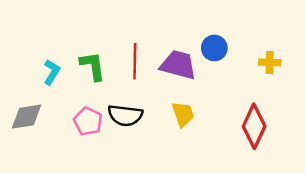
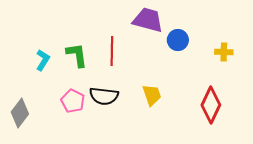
purple trapezoid: (178, 65) -> (148, 20), moved
gray diamond: (26, 117) -> (20, 113), moved, turned -44

